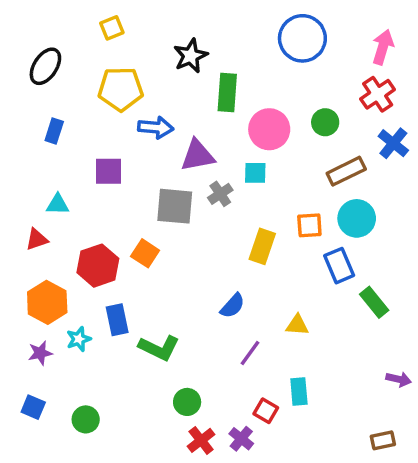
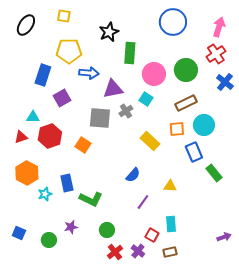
yellow square: (112, 28) -> (64, 16), turned 32
black ellipse: (45, 66) -> (26, 25), moved
green circle: (325, 122) -> (186, 70), size x1.5
blue rectangle: (54, 131) -> (43, 75), moved, size x1.5
purple square: (108, 171) -> (62, 98), turned -30
brown rectangle: (346, 171) -> (186, 103), moved
cyan square: (255, 173) -> (146, 99), turned 32
yellow rectangle: (262, 246) -> (150, 141), turned -66
red hexagon: (98, 266) -> (50, 136), moved
purple star: (40, 353) -> (71, 227), moved
purple arrow: (399, 379) -> (224, 237), moved, turned -32
brown rectangle: (383, 440) -> (170, 252), moved

